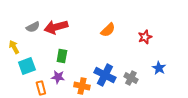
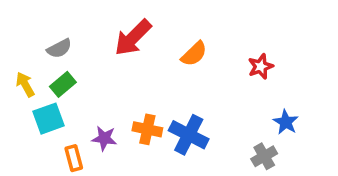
red arrow: (56, 27) -> (133, 38), moved, turned -30
green rectangle: (62, 56) -> (63, 84), moved, turned 40
gray cross: (131, 78) -> (264, 156), moved, turned 32
orange cross: (82, 86) -> (147, 129), moved

